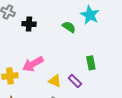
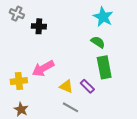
green semicircle: (69, 27) -> (98, 42), moved
green rectangle: (91, 63) -> (104, 67), size x1.5

